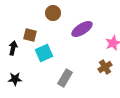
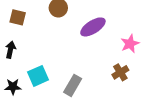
brown square: (30, 35) -> (18, 17), moved
cyan square: (44, 53) -> (38, 76), moved

